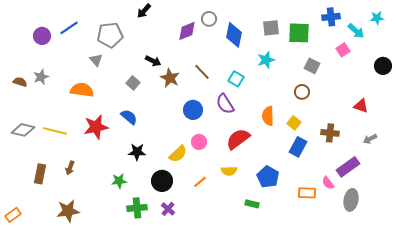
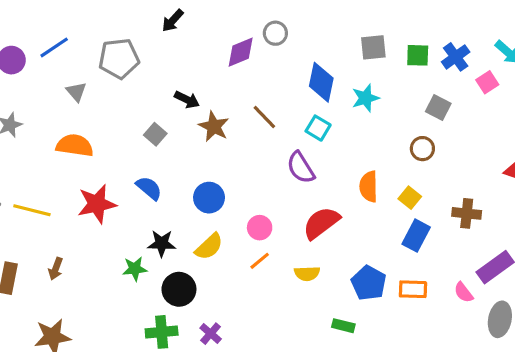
blue cross: (331, 17) -> (456, 57), moved, turned -30
green square: (299, 33) -> (418, 55), size x0.7
blue diamond: (234, 35) -> (321, 82), moved
gray triangle: (96, 60) -> (76, 92), moved
blue circle: (193, 110) -> (209, 198), moved
yellow semicircle: (178, 154) -> (209, 247), moved
green star: (119, 181) -> (135, 269), moved
black circle: (162, 181) -> (179, 289), moved
orange line: (200, 182) -> (260, 261), moved
orange rectangle: (307, 193) -> (413, 289), moved

